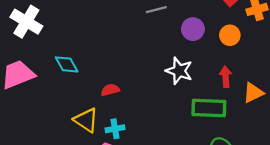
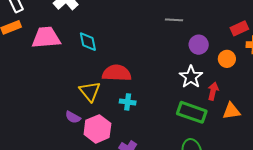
white star: (179, 71) -> (191, 77), moved
red semicircle: (110, 90) -> (117, 73), size x1.8
cyan cross: (115, 129) -> (128, 102), moved

